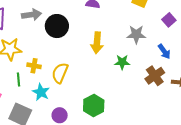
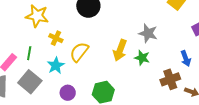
gray star: (136, 34) -> (148, 33), moved
yellow arrow: (97, 43) -> (120, 50), moved
green line: (18, 79) -> (29, 53), moved

